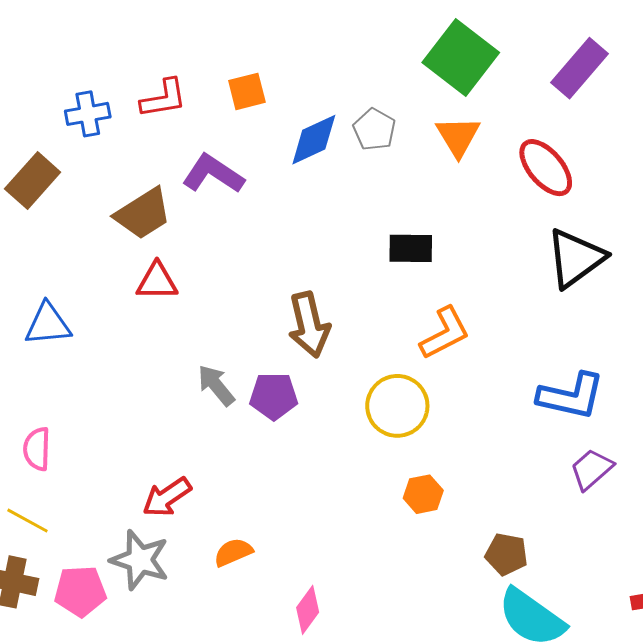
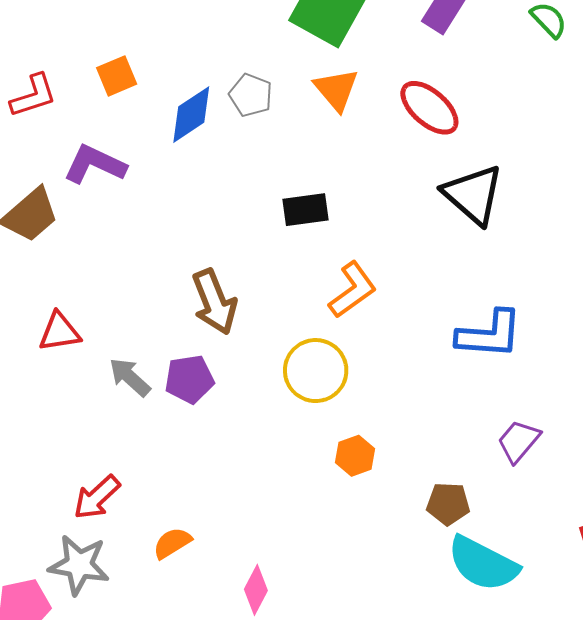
black triangle: (575, 258) -> (473, 195), turned -34
red triangle: (157, 281) -> (59, 332), moved
purple trapezoid: (592, 469) -> (519, 441), moved

